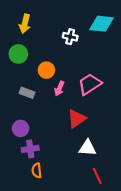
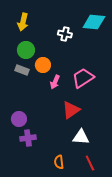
green circle: (18, 54) -> (26, 50), moved
gray rectangle: (27, 93) -> (22, 70), moved
orange semicircle: (37, 171) -> (59, 162), moved

